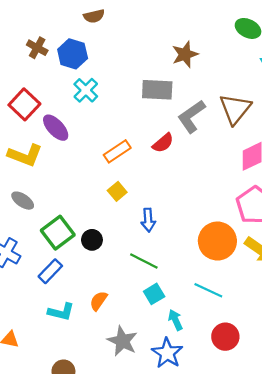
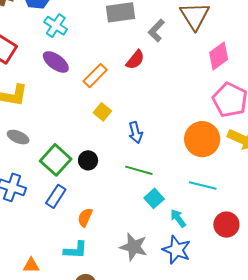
gray L-shape: (191, 116) -> (156, 30), size x0.7
purple ellipse: (56, 128) -> (56, 62), moved
orange semicircle: (99, 301) -> (85, 217), moved
cyan L-shape: (61, 312) -> (76, 250), moved

